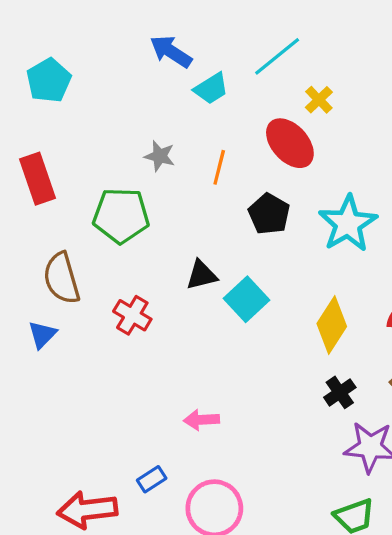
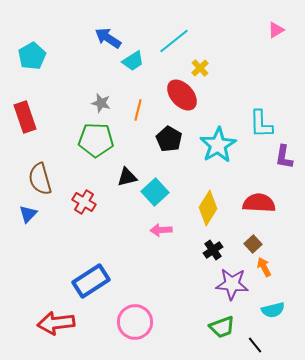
green pentagon: (121, 216) -> (96, 140), moved
pink arrow: (201, 420) -> (161, 230), moved
blue rectangle: (152, 479) -> (91, 281), moved, size x2.0

